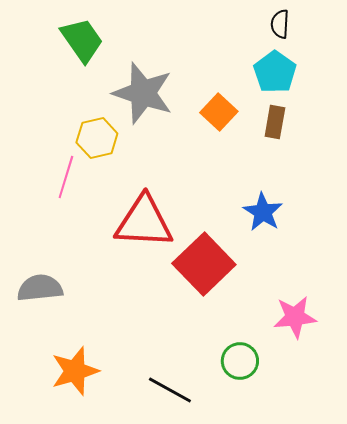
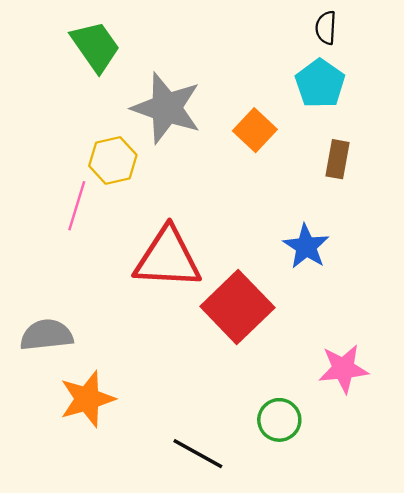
brown rectangle: (275, 122) -> (338, 159), moved
orange star: (75, 371) -> (87, 399), moved

